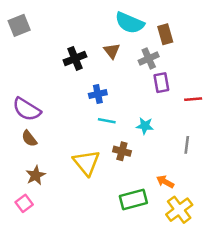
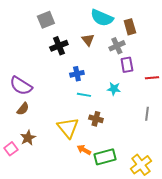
gray square: (19, 25) -> (46, 20), moved
cyan star: (145, 126) -> (114, 89), moved
brown semicircle: (29, 139) -> (23, 109), turned -104
orange arrow: (165, 182) -> (84, 150), moved
pink square: (24, 203) -> (11, 149), moved

